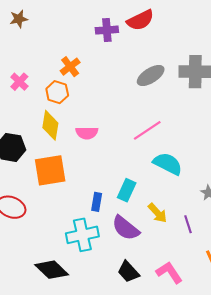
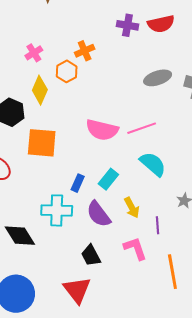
yellow diamond: (50, 125) -> (40, 90), moved
pink semicircle: (87, 133) -> (102, 130), moved, size x1.5
pink L-shape: (169, 272) -> (135, 248), moved

